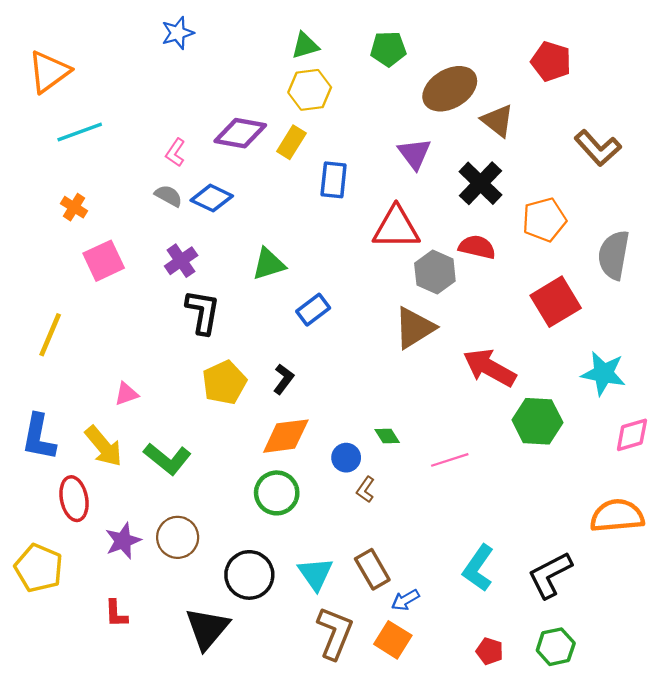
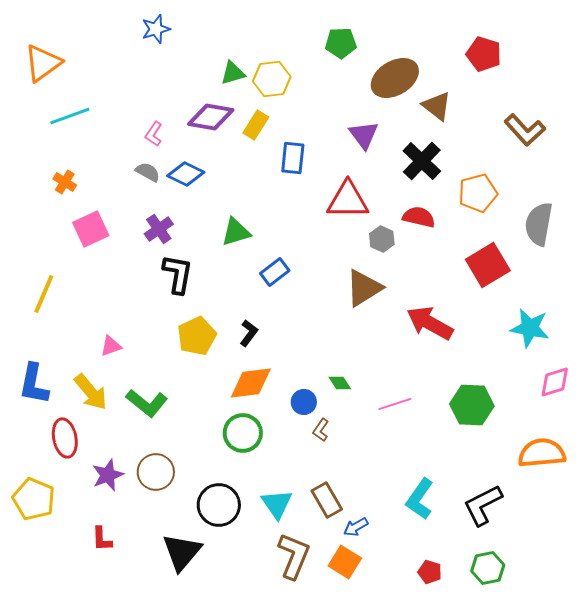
green triangle: (305, 45) -> (233, 73), moved
gray hexagon: (435, 272) -> (382, 239), size x0.7
green hexagon: (537, 421) -> (472, 405), moved

